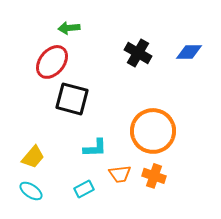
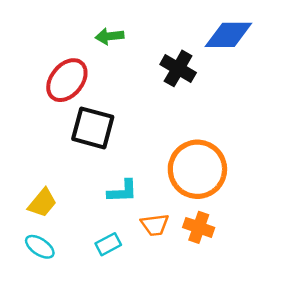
green arrow: (69, 28) -> (110, 36), moved
blue diamond: (189, 52) -> (228, 35), moved, size x1.4

